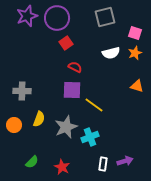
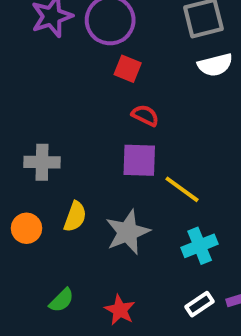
red square: (66, 43) -> (128, 69), turned -32
white semicircle: (111, 53) -> (215, 65), moved
cyan cross: (90, 137) -> (200, 246), moved
white rectangle: (103, 164) -> (200, 304), turned 48

